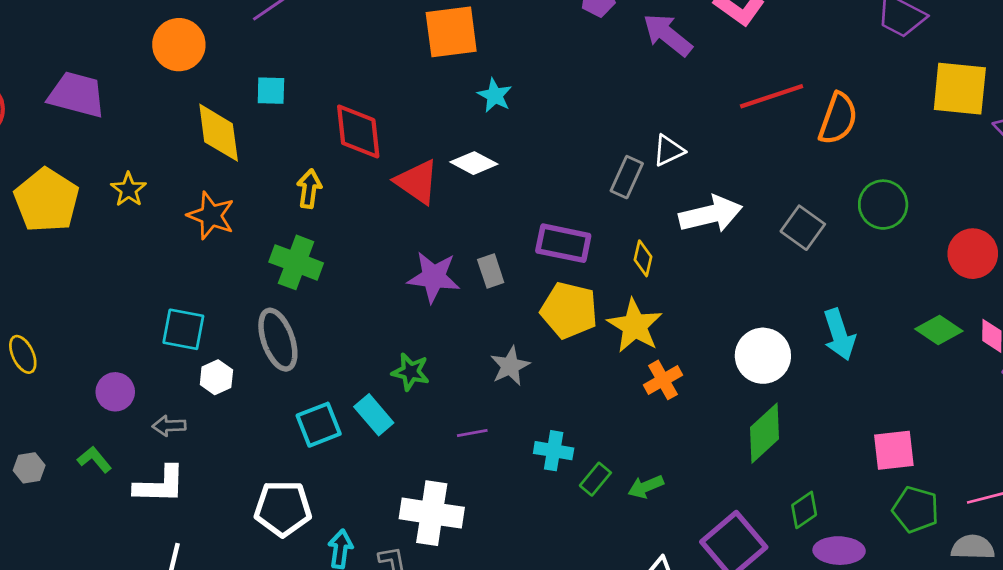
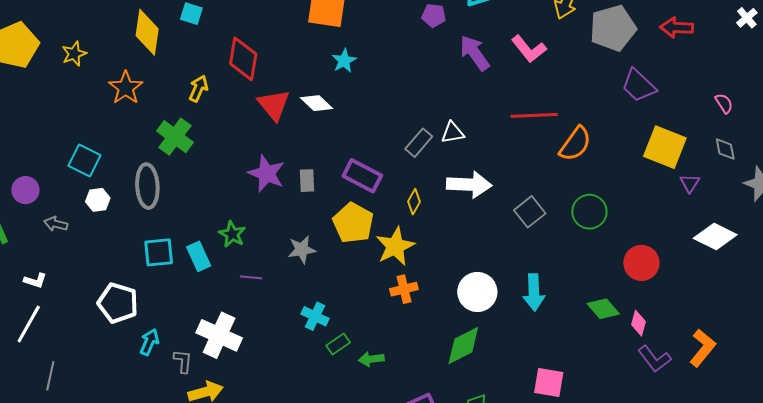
purple line: (472, 433) -> (251, 277), moved
white L-shape: (160, 485) -> (35, 280), moved, size x0.6

